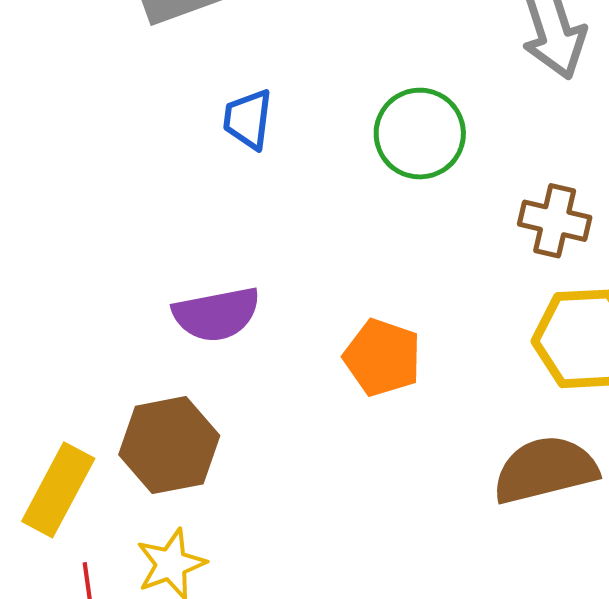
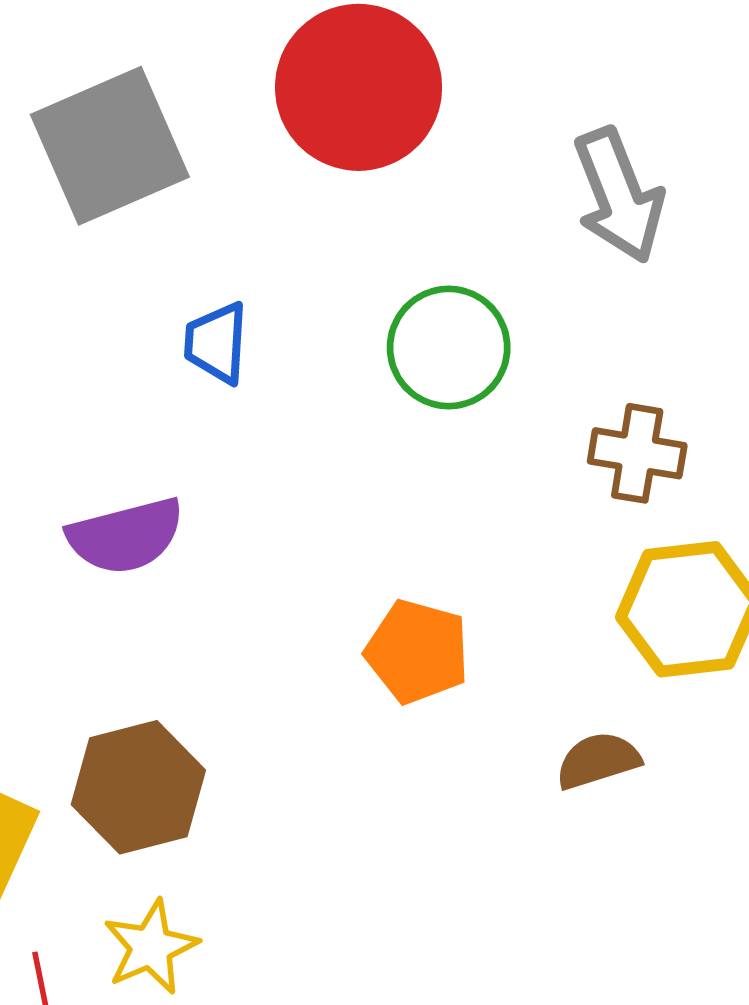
purple semicircle: (216, 314) -> (126, 536), moved
brown semicircle: (545, 470) -> (598, 761), moved, size x0.6

